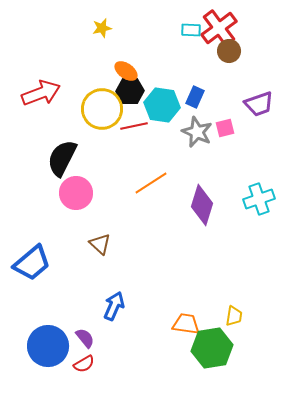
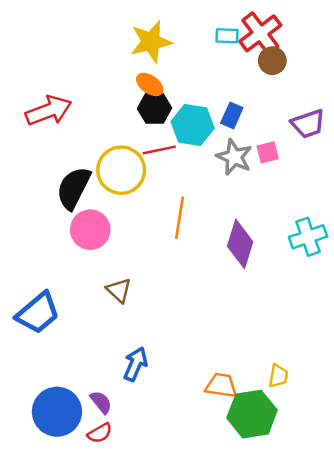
yellow star: (102, 28) -> (151, 42), moved, size x1.8
yellow circle: (102, 109) -> (121, 170), moved
orange line: (151, 183) -> (179, 218), turned -48

